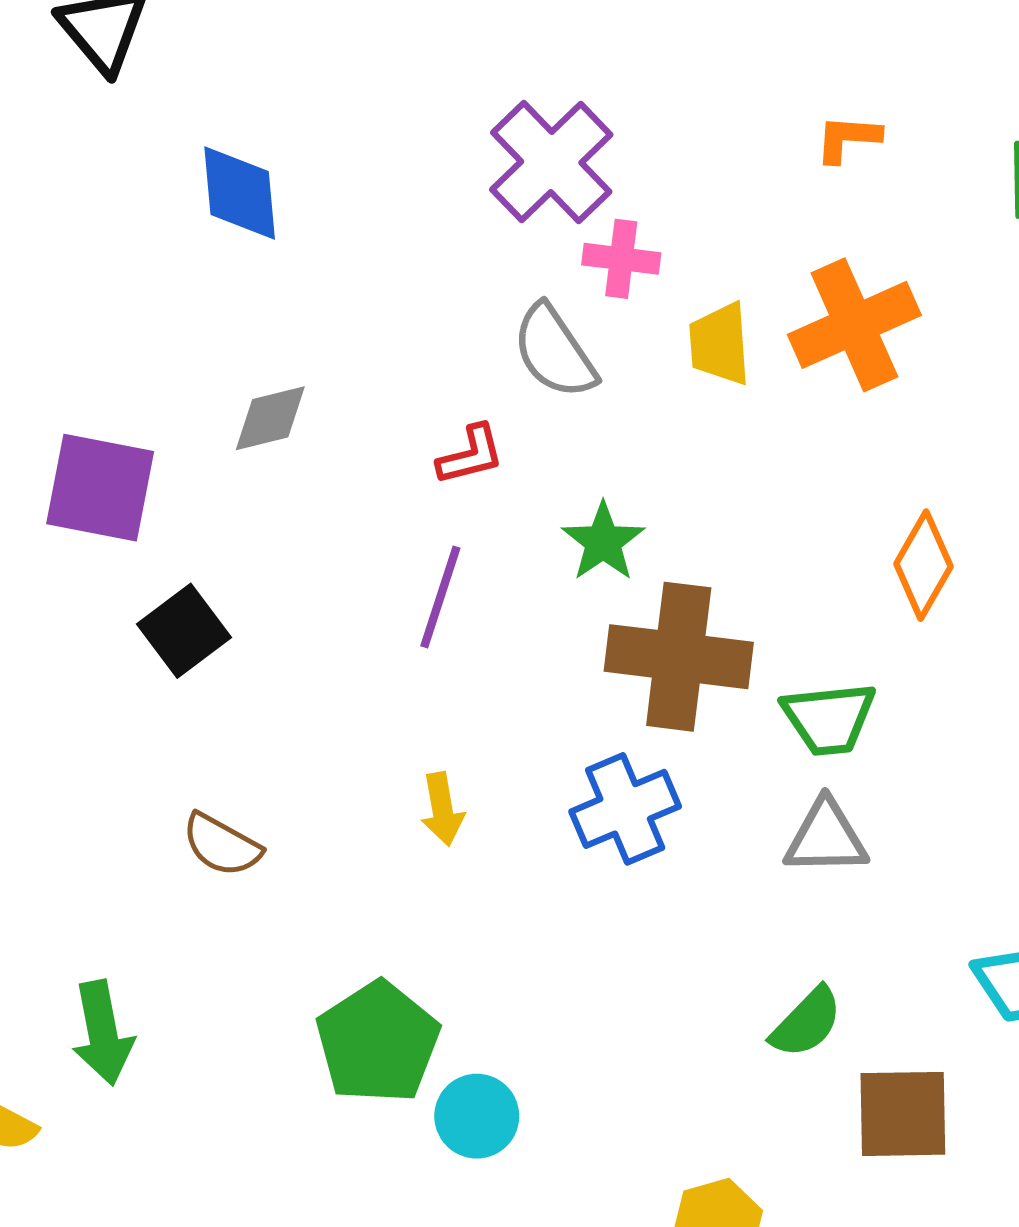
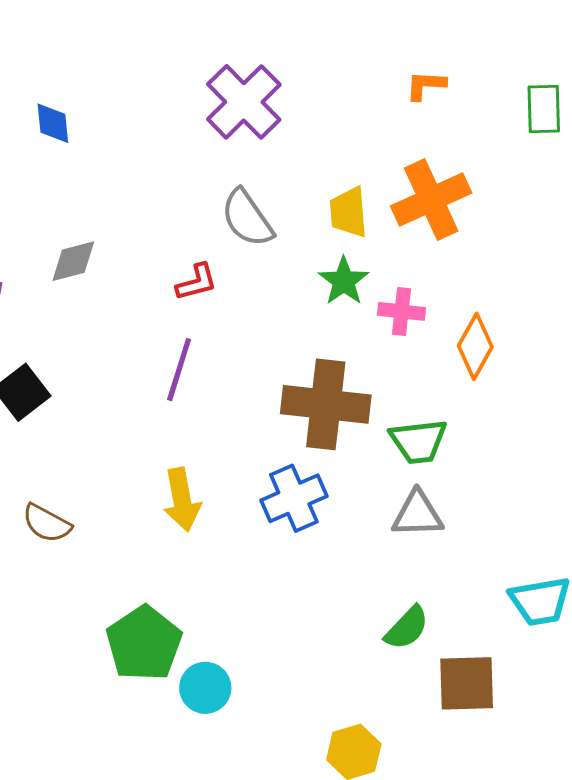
blue diamond: (240, 193) -> (53, 123), size x0.7
pink cross: (621, 259) -> (402, 311), moved
green star: (603, 542) -> (344, 281), moved
yellow arrow: (442, 809) -> (182, 500), size x1.4

